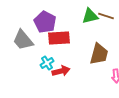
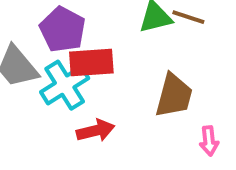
cyan cross: (47, 63) -> (65, 85), moved, size x1.6

